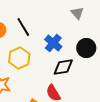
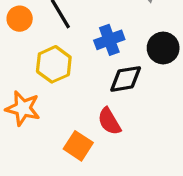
blue cross: (53, 43) -> (109, 40), turned 30

